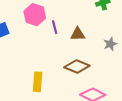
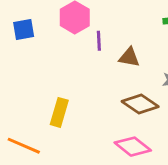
brown diamond: (77, 67) -> (140, 104), moved

